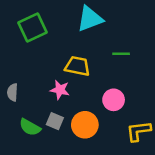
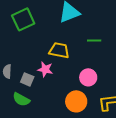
gray square: (55, 121) -> (27, 79), moved
orange circle: (85, 125) -> (76, 101), moved

